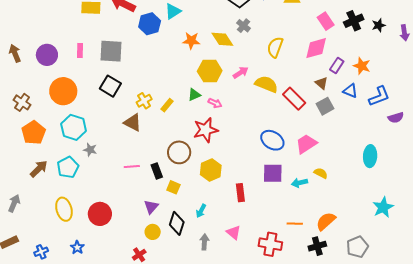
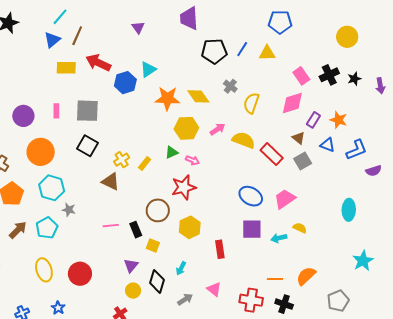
gray cross: (244, 26) -> (230, 86), moved
orange star: (191, 41) -> (167, 98), size x1.4
gray arrow: (204, 242) -> (185, 299), turned 56
black cross: (317, 246) -> (284, 304), moved, turned 36

